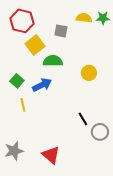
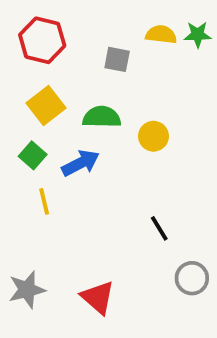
yellow square: (35, 45) -> (46, 106), moved
yellow circle: (89, 73) -> (153, 136), moved
gray circle: (100, 132) -> (192, 278), moved

